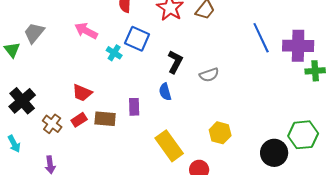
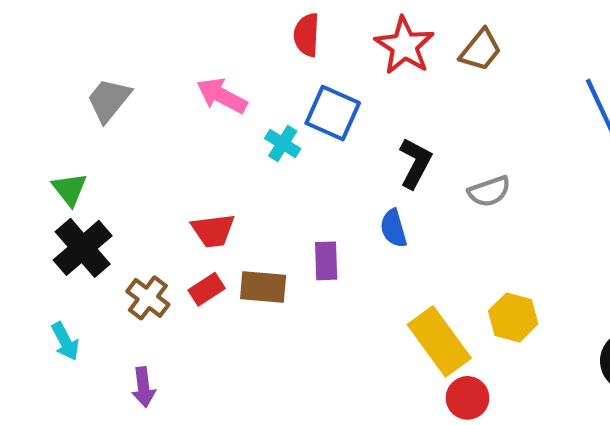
green triangle: (12, 50) -> (70, 189), moved
red trapezoid: (82, 93) -> (213, 230), turned -30
yellow rectangle: (169, 146) -> (439, 341), moved

